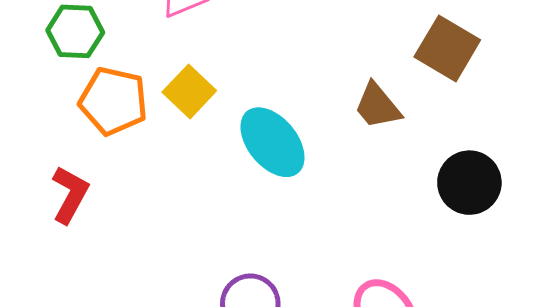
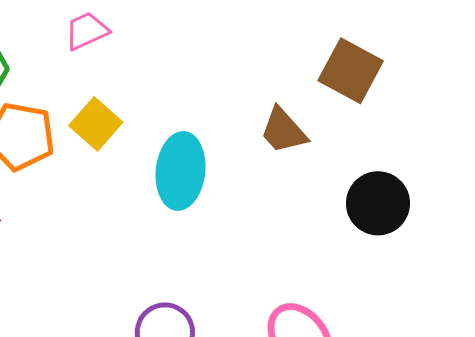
cyan ellipse: (272, 142) -> (181, 171), turned 48

